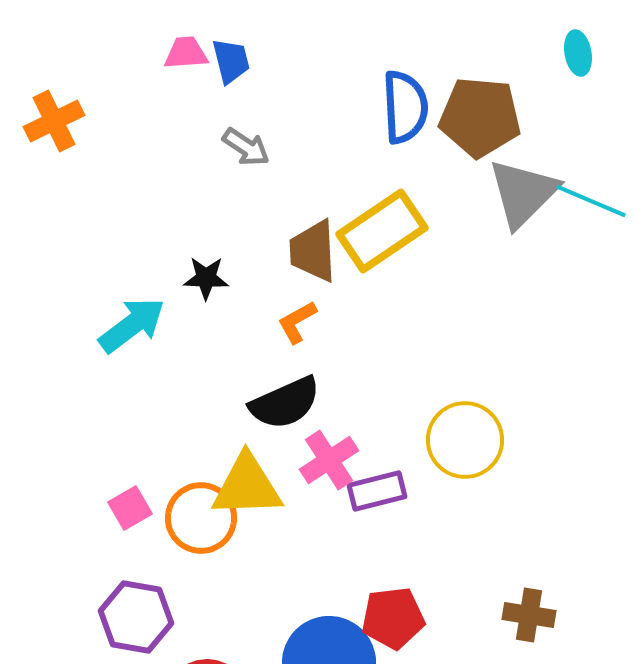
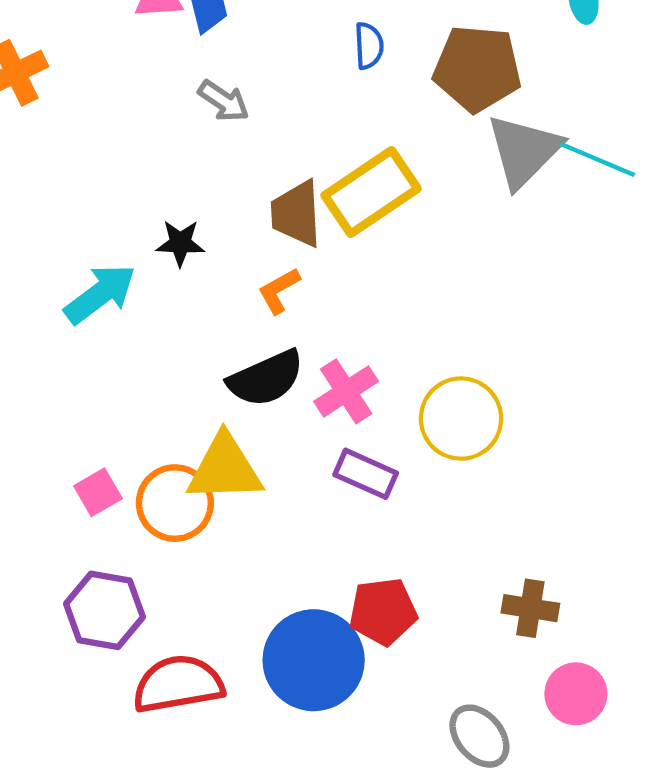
blue semicircle: (405, 107) -> (369, 46), moved, size x0.6
pink cross: (329, 460) -> (346, 391), moved
purple rectangle: (377, 491) -> (366, 474), turned 38

